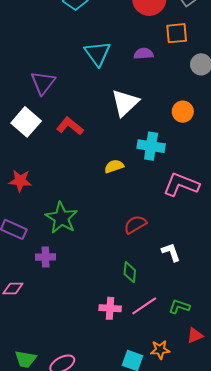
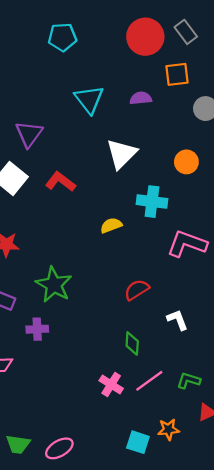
pink cross: (110, 308) -> (111, 385), turned 30

